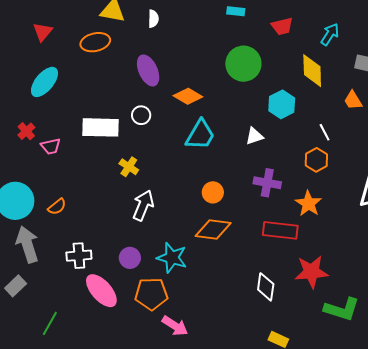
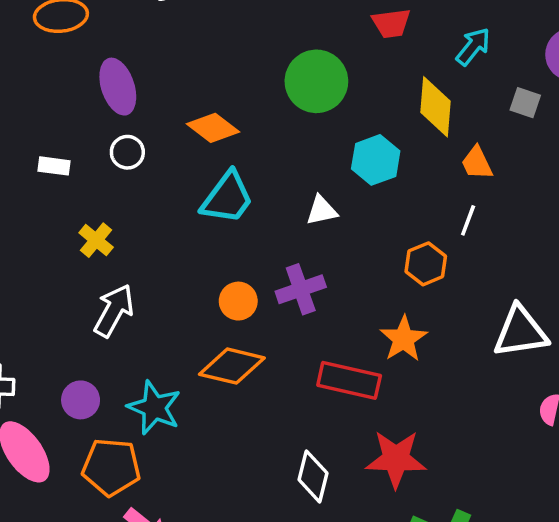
purple ellipse: (148, 70) -> (118, 87), moved
orange trapezoid: (353, 100) -> (477, 163), moved
white rectangle: (101, 127) -> (54, 166), size x0.5
white line: (325, 132) -> (468, 220), moved, turned 42
purple cross: (267, 183) -> (301, 289), moved, turned -36

